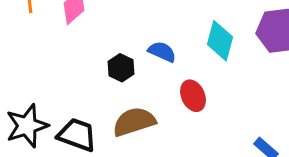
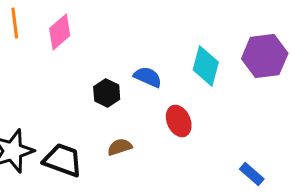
brown semicircle: (134, 122) -> (120, 147), size x0.6

